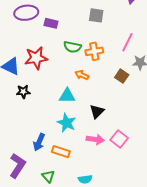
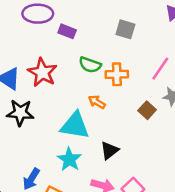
red star: (36, 58) -> (42, 72), turned 30
black star: (23, 92) -> (20, 113), size x1.5
cyan triangle: (67, 96) -> (75, 125), size x1.4

